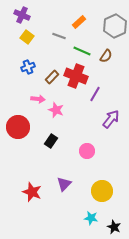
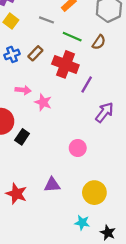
brown rectangle: (52, 77) -> (35, 53), moved
black rectangle: (51, 141) -> (22, 137), moved
purple triangle: (64, 184) -> (52, 185), turned 42

